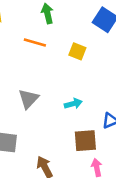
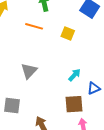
cyan arrow: (73, 104) -> (74, 75), moved, turned -32

